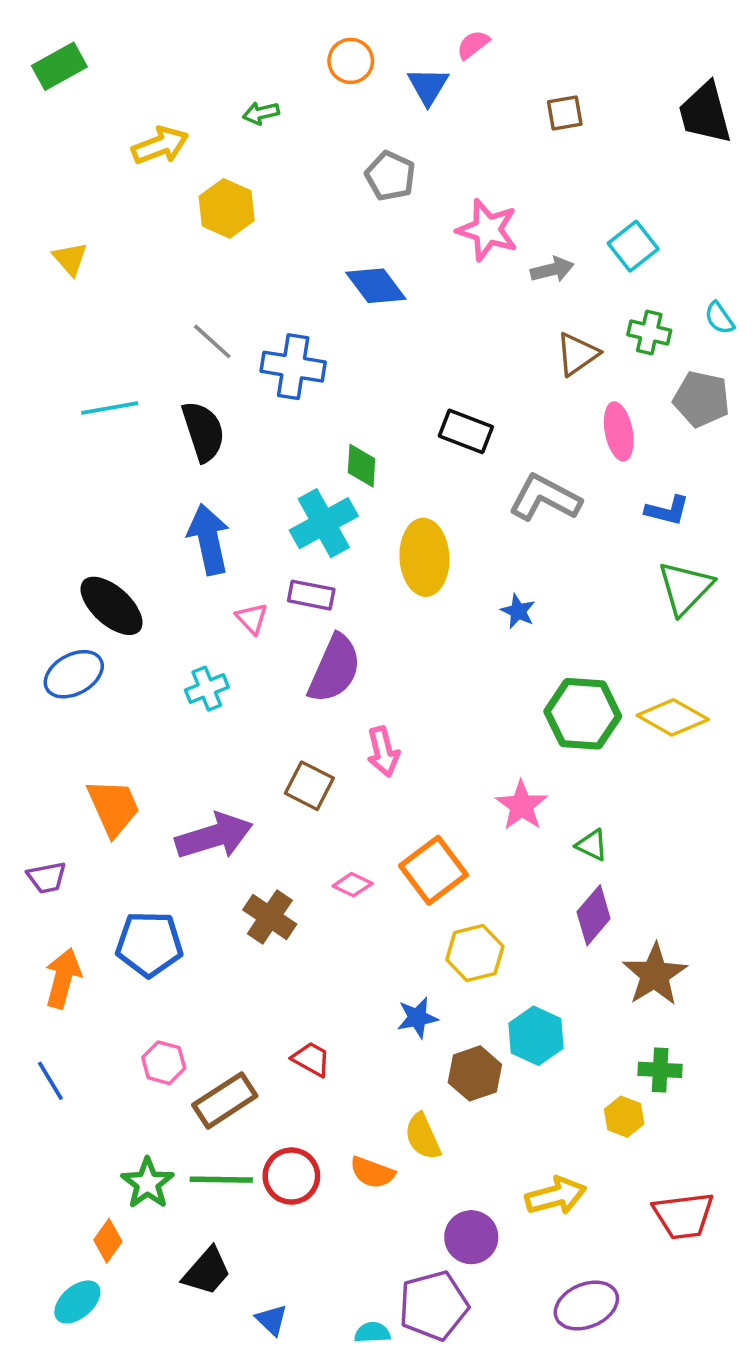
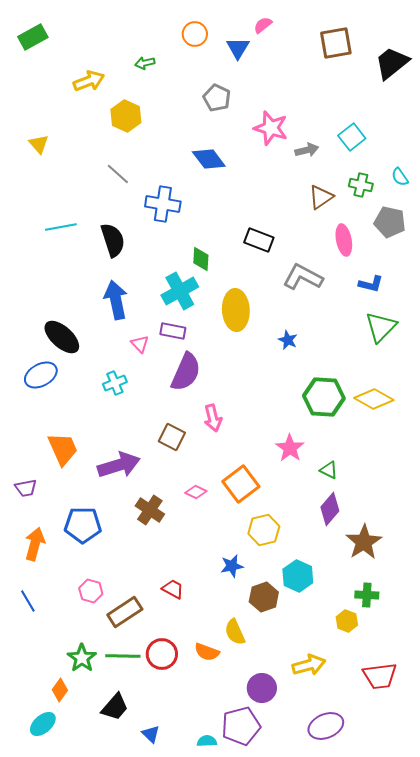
brown square: (565, 113) -> (336, 43), moved, size x1.6
black trapezoid: (705, 113) -> (392, 63), turned 66
gray line: (212, 341) -> (118, 174), moved

